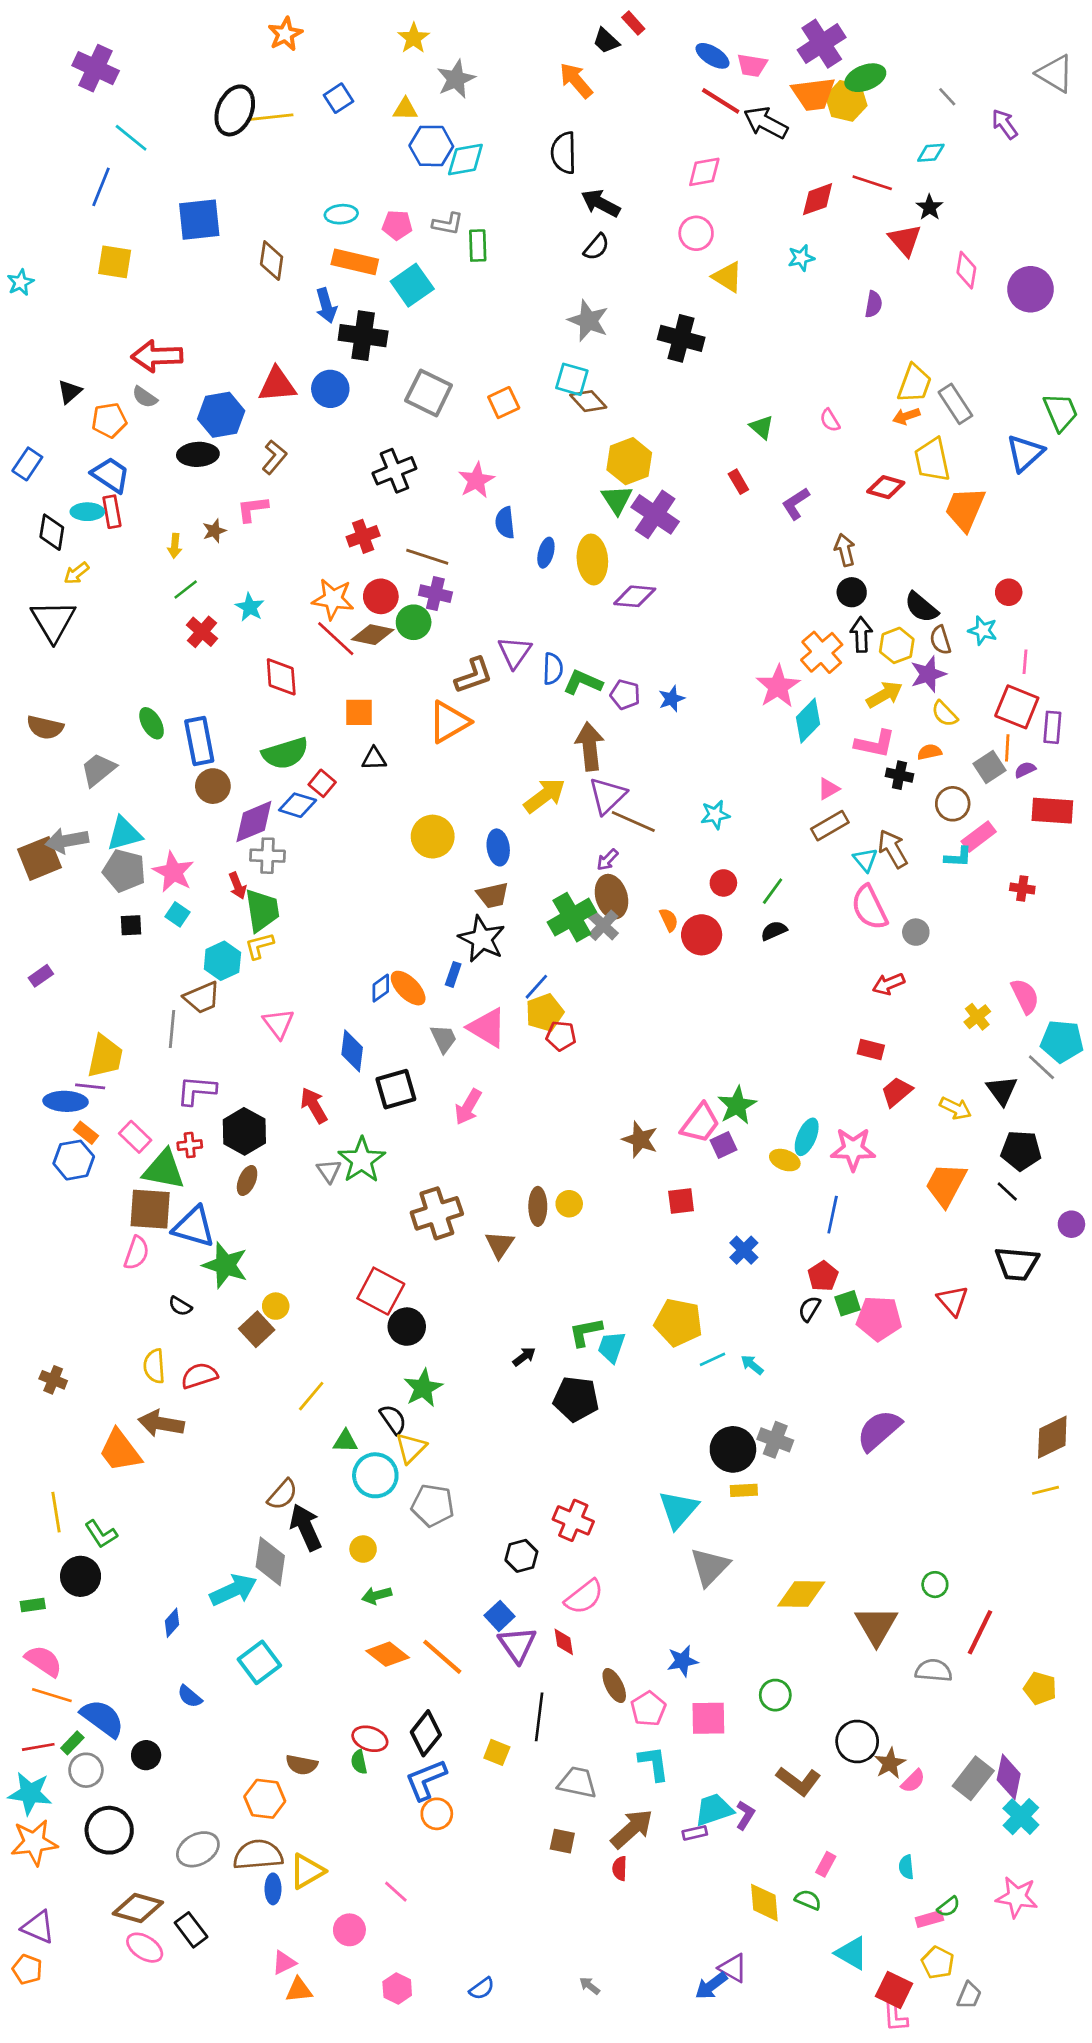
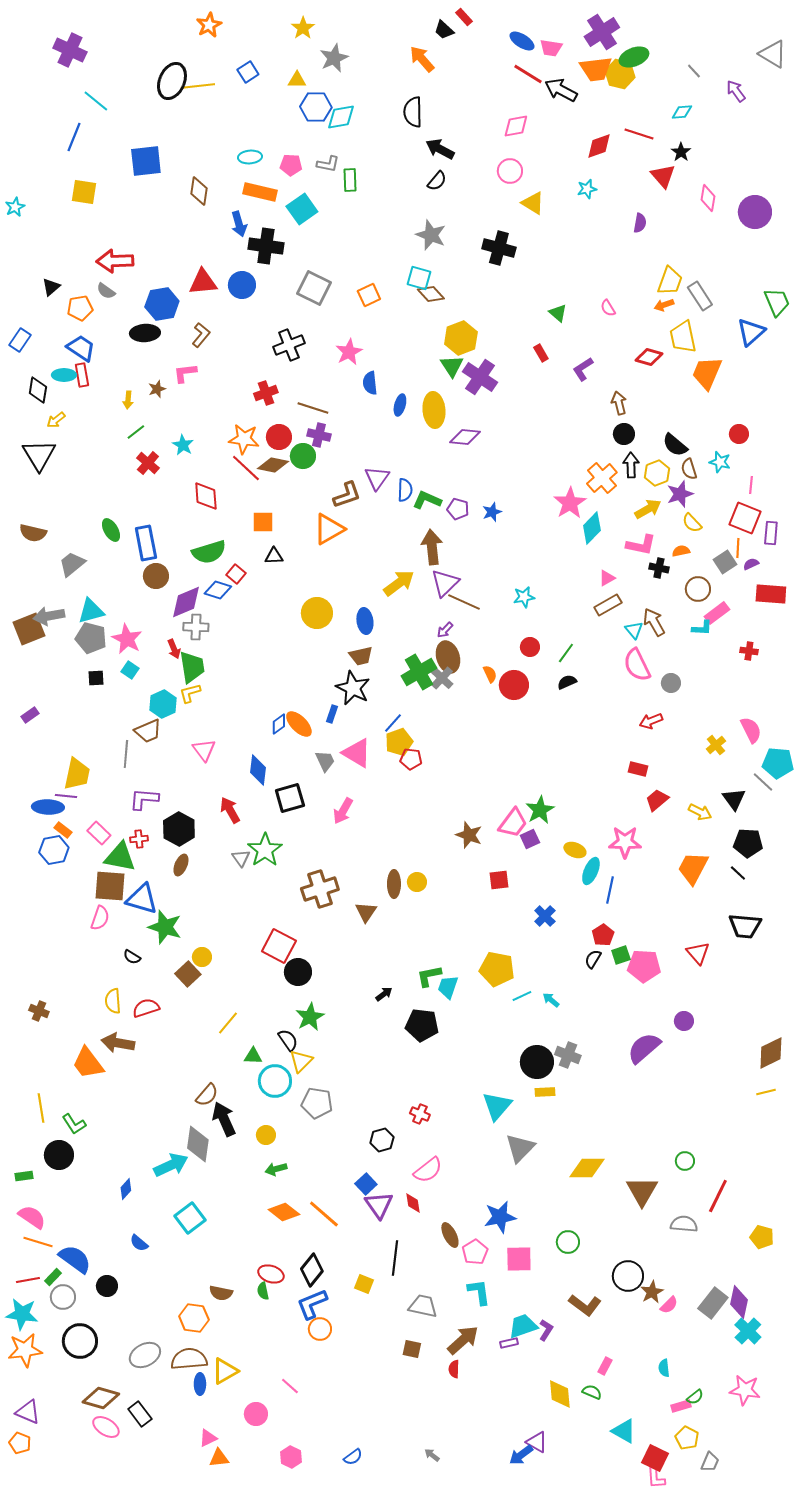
cyan ellipse: (807, 1137) -> (591, 871), moved
purple circle: (1071, 1224) -> (684, 1021), moved
red cross: (573, 1520) -> (420, 1114), size x0.7
blue star: (682, 1661) -> (500, 1217), size x1.4

